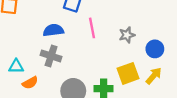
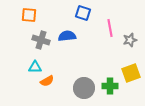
pink line: (92, 28) -> (110, 28), moved
gray cross: (51, 56) -> (41, 40), moved

